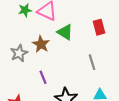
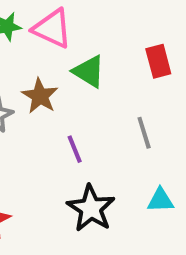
purple line: (43, 77) -> (75, 149), moved

